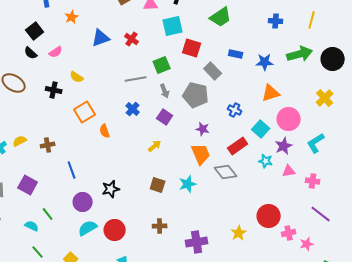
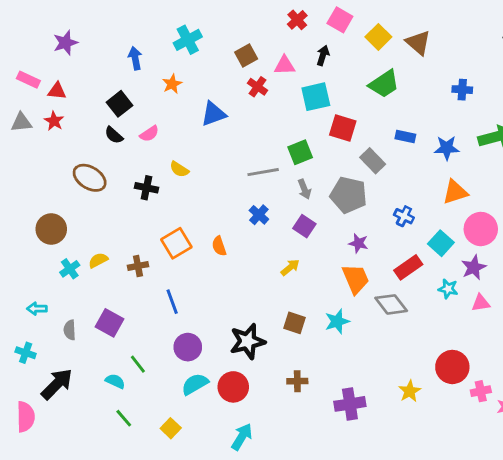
red cross: (132, 39) -> (257, 87), moved
orange square: (85, 112) -> (176, 243), moved
black star: (111, 189) -> (248, 341), moved, size x1.4

